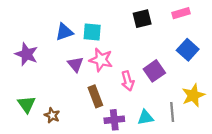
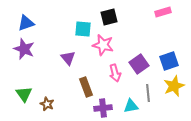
black square: (142, 19) -> (109, 17), moved
blue triangle: (64, 32) -> (26, 23), moved
blue square: (188, 50) -> (169, 61), moved, turned 30
pink star: (101, 60) -> (103, 45), moved
gray line: (172, 112) -> (148, 93), moved

